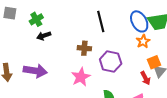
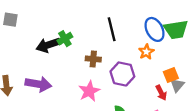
green cross: (36, 19) -> (65, 39), moved
black arrow: (44, 36) -> (48, 45), size x1.5
orange star: (143, 41) -> (146, 52), moved

